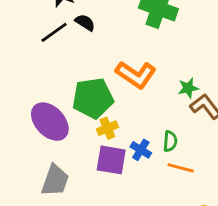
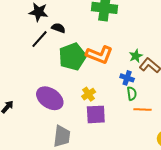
green pentagon: (93, 98) -> (72, 57), moved
blue cross: (141, 150) -> (127, 78), moved

